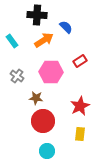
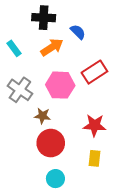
red rectangle: (80, 61) -> (94, 72), size x1.5
gray cross: (17, 76) -> (20, 90), size x1.5
red star: (80, 106) -> (94, 125), turned 30

